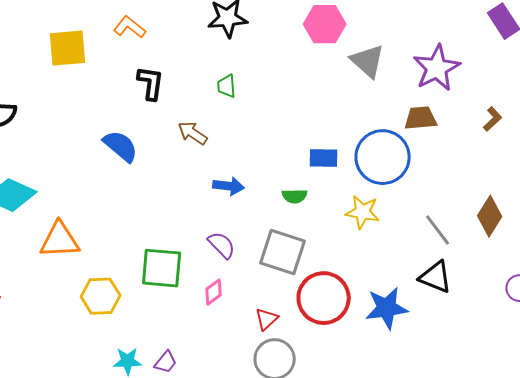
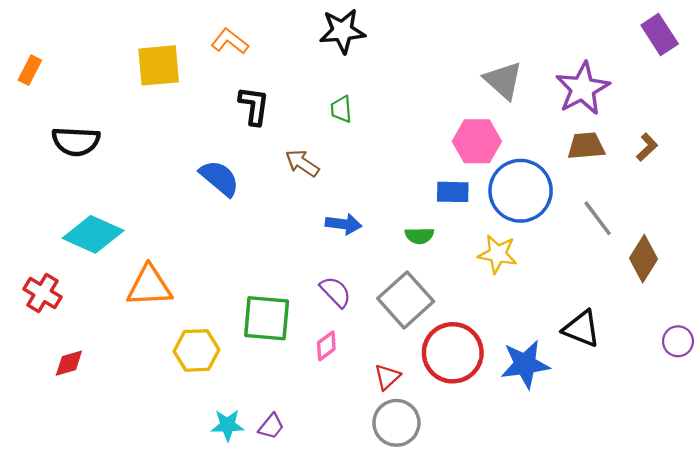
pink hexagon: (325, 24) -> (477, 141), moved
brown trapezoid: (421, 118) -> (586, 146), moved
gray line: (438, 230) -> (598, 218), moved
gray square: (283, 252) -> (406, 300), turned 30

